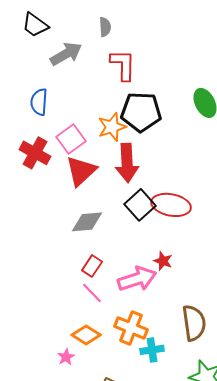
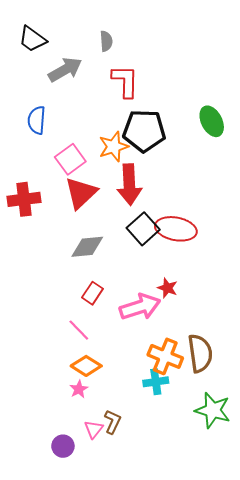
red cross: (35, 153) -> (24, 199), moved, turned -36
pink line: (92, 293) -> (79, 330), moved
orange cross: (131, 328) -> (165, 356), moved
pink star: (66, 357) -> (79, 389), moved

